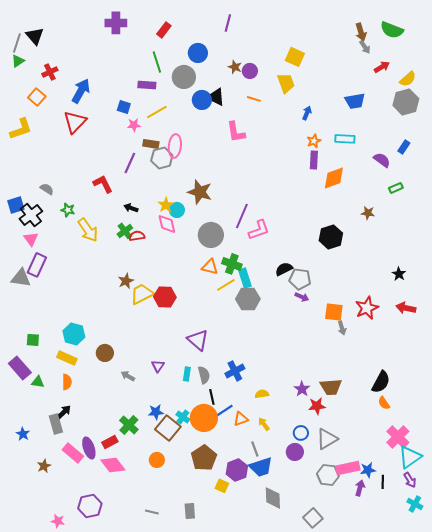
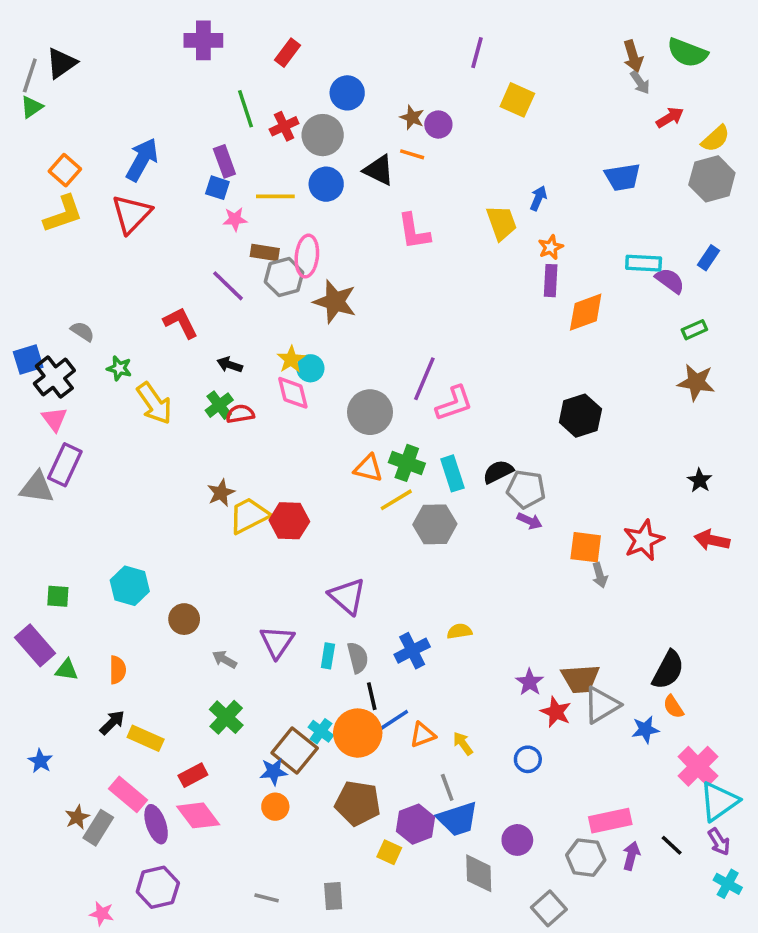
purple line: (228, 23) -> (477, 53), moved
black triangle: (35, 36) -> (61, 63), turned 36
green line: (157, 62) -> (245, 109), moved
red cross: (50, 72) -> (284, 126), moved
yellow trapezoid: (286, 83) -> (502, 223), moved
purple rectangle: (147, 85) -> (224, 161), moved, turned 66
orange line: (254, 99) -> (412, 154), moved
blue circle: (202, 100) -> (326, 184), moved
yellow line: (157, 112) -> (275, 196), turned 30
yellow L-shape: (21, 129) -> (63, 214), moved
cyan rectangle: (345, 139) -> (644, 263), moved
purple line: (130, 163) -> (228, 286), turned -70
brown star: (200, 192) -> (335, 302), moved
brown star: (368, 213) -> (696, 382), moved, size x1.5
cyan rectangle: (245, 278) -> (452, 473), moved
yellow rectangle: (67, 358) -> (146, 738), moved
purple triangle: (158, 366) -> (277, 642), size x1.5
yellow semicircle: (262, 394) -> (459, 631), moved
red star: (317, 406) -> (556, 712), turned 30
blue star: (156, 412) -> (274, 772), moved
gray rectangle: (56, 424) -> (98, 828), moved, turned 48
green cross: (129, 425) -> (226, 717), moved
gray triangle: (327, 439) -> (601, 705), moved
purple ellipse: (89, 448) -> (156, 824), moved
purple circle: (295, 452) -> (517, 840), moved
brown pentagon: (204, 458) -> (358, 803), turned -30
blue star: (368, 470) -> (645, 730), moved
gray hexagon: (328, 475) -> (586, 858), moved
black line: (383, 482) -> (672, 845), turned -48

